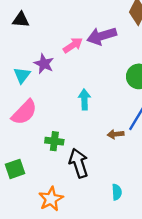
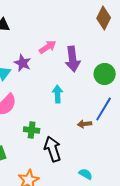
purple arrow: (102, 36) -> (73, 59), moved, turned -80
cyan semicircle: (117, 192) -> (86, 174), turned -56

